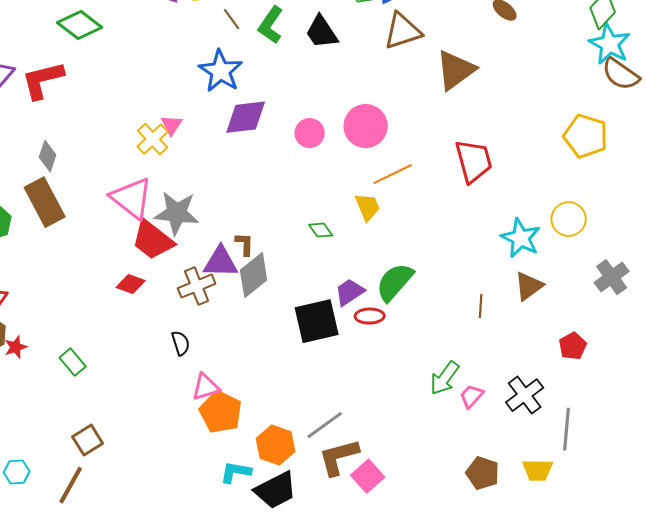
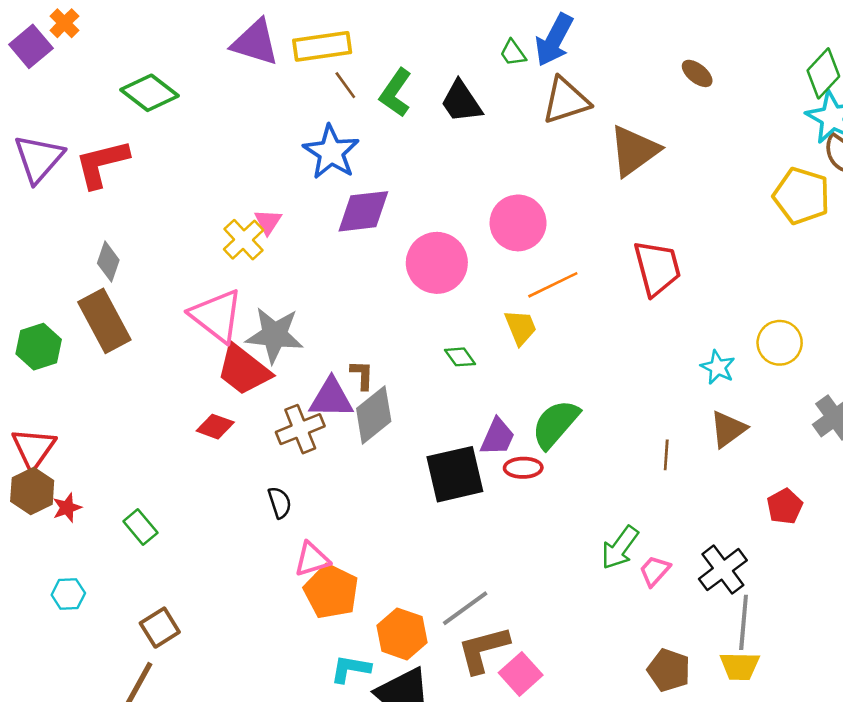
pink circle: (310, 133) -> (437, 263), moved, size x1.6
yellow pentagon: (586, 136) -> (802, 196), moved
cyan star: (521, 238) -> (718, 367), size x0.7
purple trapezoid: (350, 292) -> (497, 437), turned 148
gray line: (567, 429) -> (744, 622), moved
cyan hexagon: (17, 472) -> (68, 594), moved

